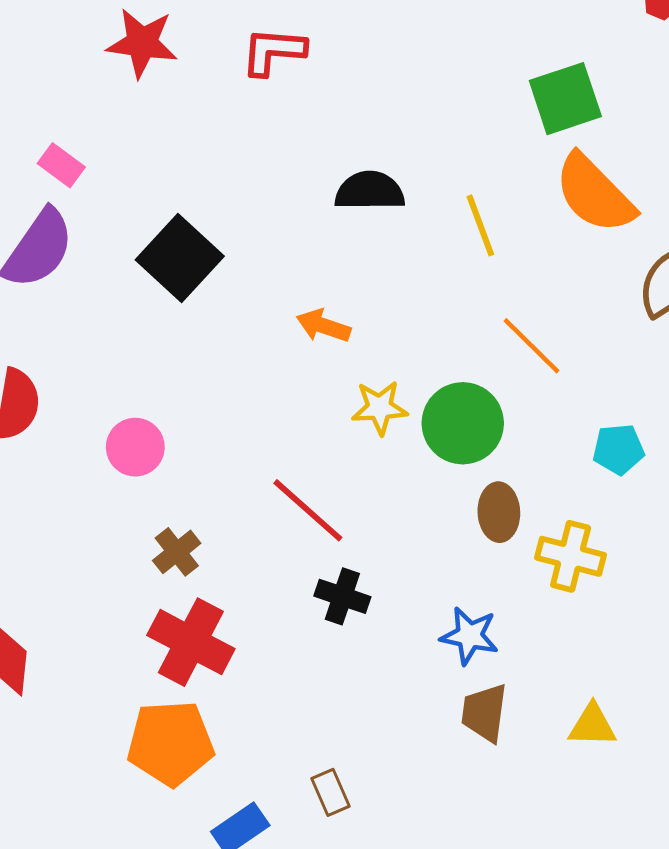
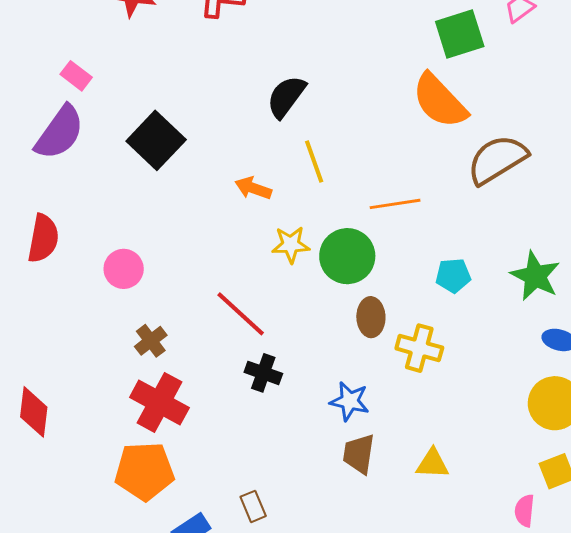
green square: (565, 99) -> (460, 34), moved
black semicircle: (370, 191) -> (286, 97), turned -54
yellow line: (480, 225) -> (314, 161), moved
orange line: (532, 346) -> (395, 204), turned -54

